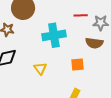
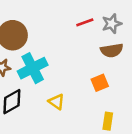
cyan cross: (54, 35) -> (33, 68), moved

